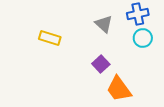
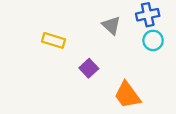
purple square: (101, 64) -> (89, 68), moved

